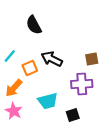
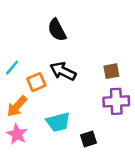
black semicircle: (34, 25) -> (57, 30), moved
purple cross: (82, 84) -> (116, 101), moved

